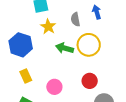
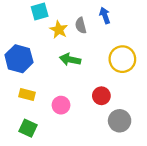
yellow star: (48, 27) -> (59, 30), moved
yellow circle: (89, 45) -> (122, 59), moved
yellow rectangle: (26, 76) -> (27, 94), turned -48

